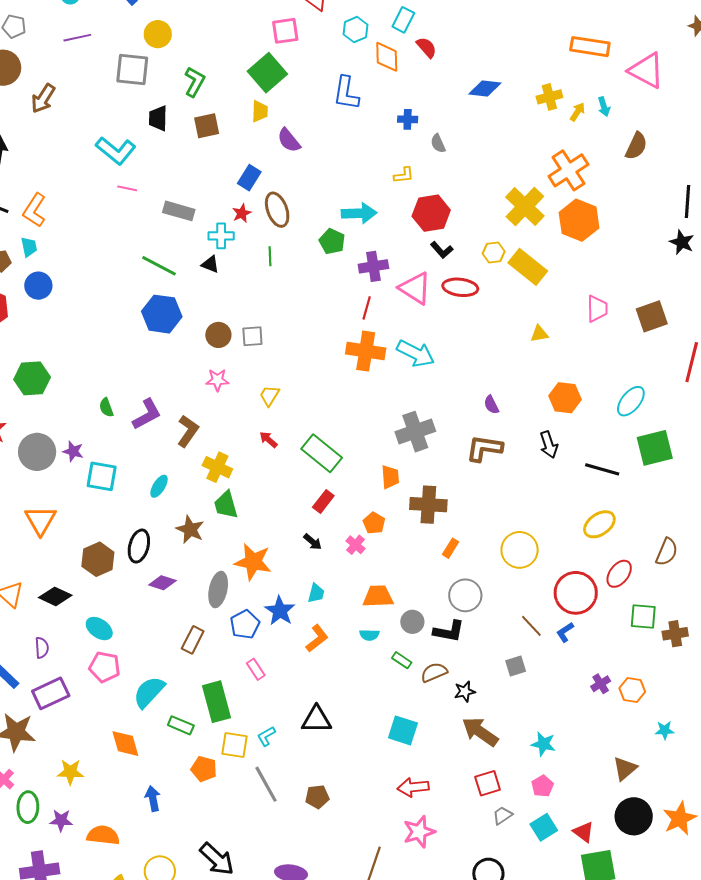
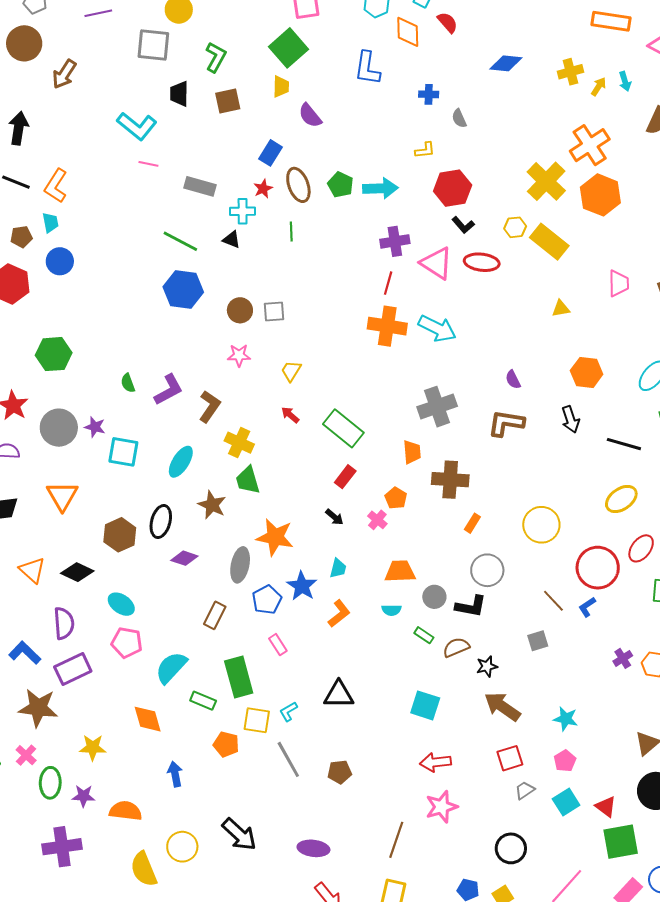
green pentagon: (332, 241) -> (341, 185), moved
cyan ellipse: (159, 486) -> (181, 462), size x1.4
purple semicircle: (42, 648) -> (64, 623), size x1.5

